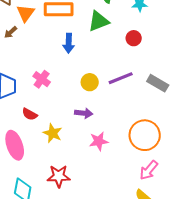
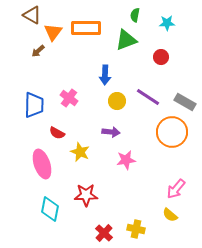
blue arrow: (69, 43) -> (105, 75), moved
purple line: (121, 78) -> (148, 97), turned 55
orange circle: (145, 135) -> (172, 132), moved

